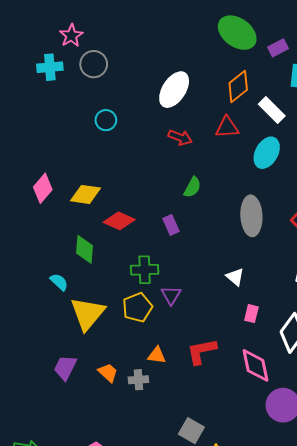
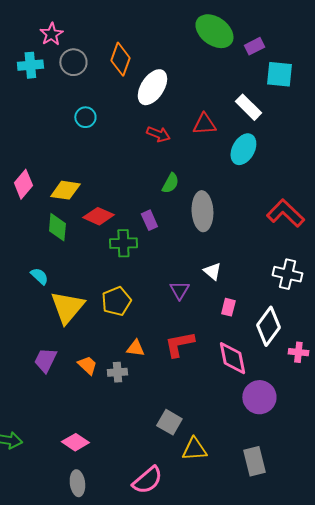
orange diamond: (238, 87) -> (120, 59), moved, turned -32
gray ellipse: (251, 216) -> (202, 211), moved
green diamond: (84, 249) -> (57, 227), moved
green cross: (145, 270) -> (123, 243), moved
purple triangle: (171, 295) -> (179, 290), moved

